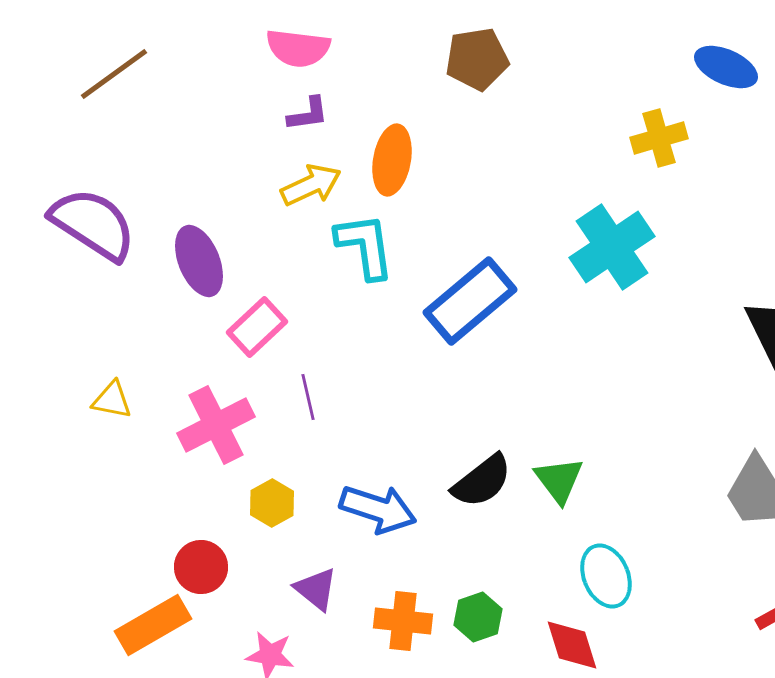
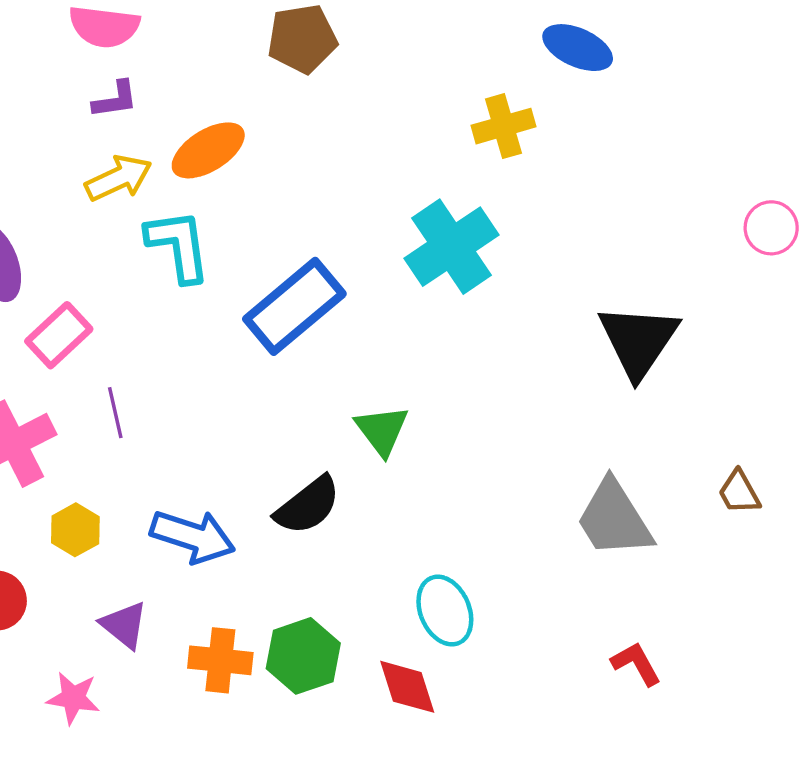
orange ellipse: (392, 160) -> (208, 150), turned 48
green triangle: (559, 480) -> (382, 430), moved
green hexagon: (478, 617) -> (303, 656), size x1.4

